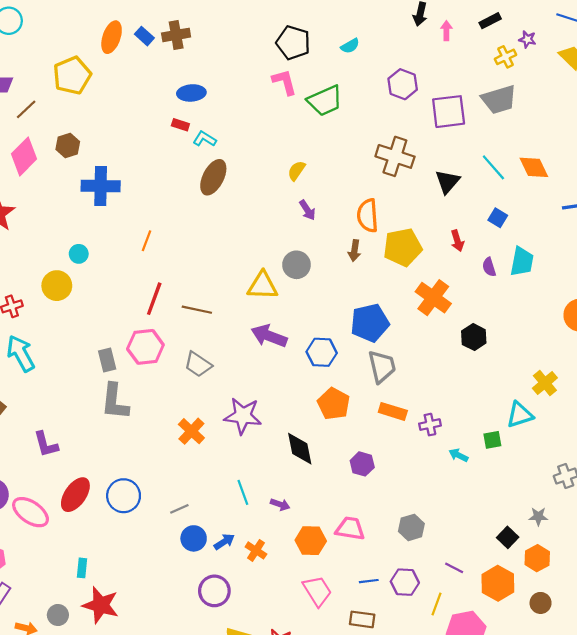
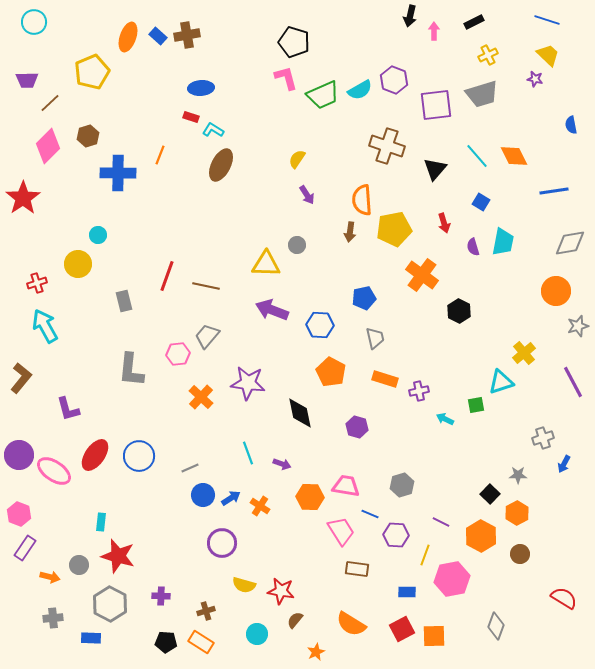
purple star: (527, 39) -> (535, 79), moved
cyan semicircle: (350, 46) -> (360, 90), moved, size x1.4
orange line: (147, 241) -> (160, 155), moved
gray circle: (296, 265) -> (297, 245), size x0.7
blue pentagon: (370, 323) -> (364, 298), size x0.7
pink hexagon: (145, 347) -> (178, 354), moved, size x0.7
gray rectangle: (107, 360) -> (124, 301), moved
gray trapezoid: (198, 364) -> (207, 336), turned 96
gray trapezoid: (382, 367) -> (375, 338), size x0.7
blue line: (369, 581) -> (370, 514), moved, turned 30
pink trapezoid: (317, 591) -> (341, 531), moved

